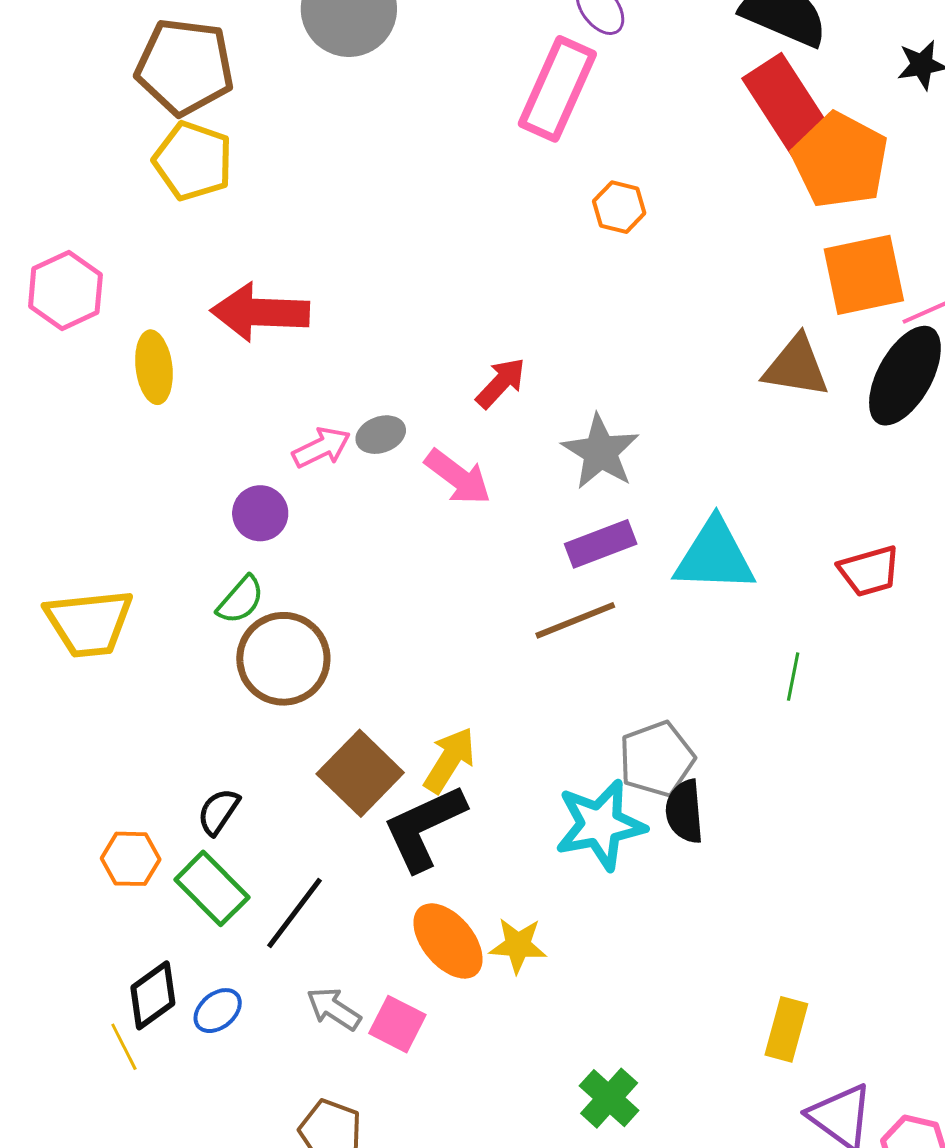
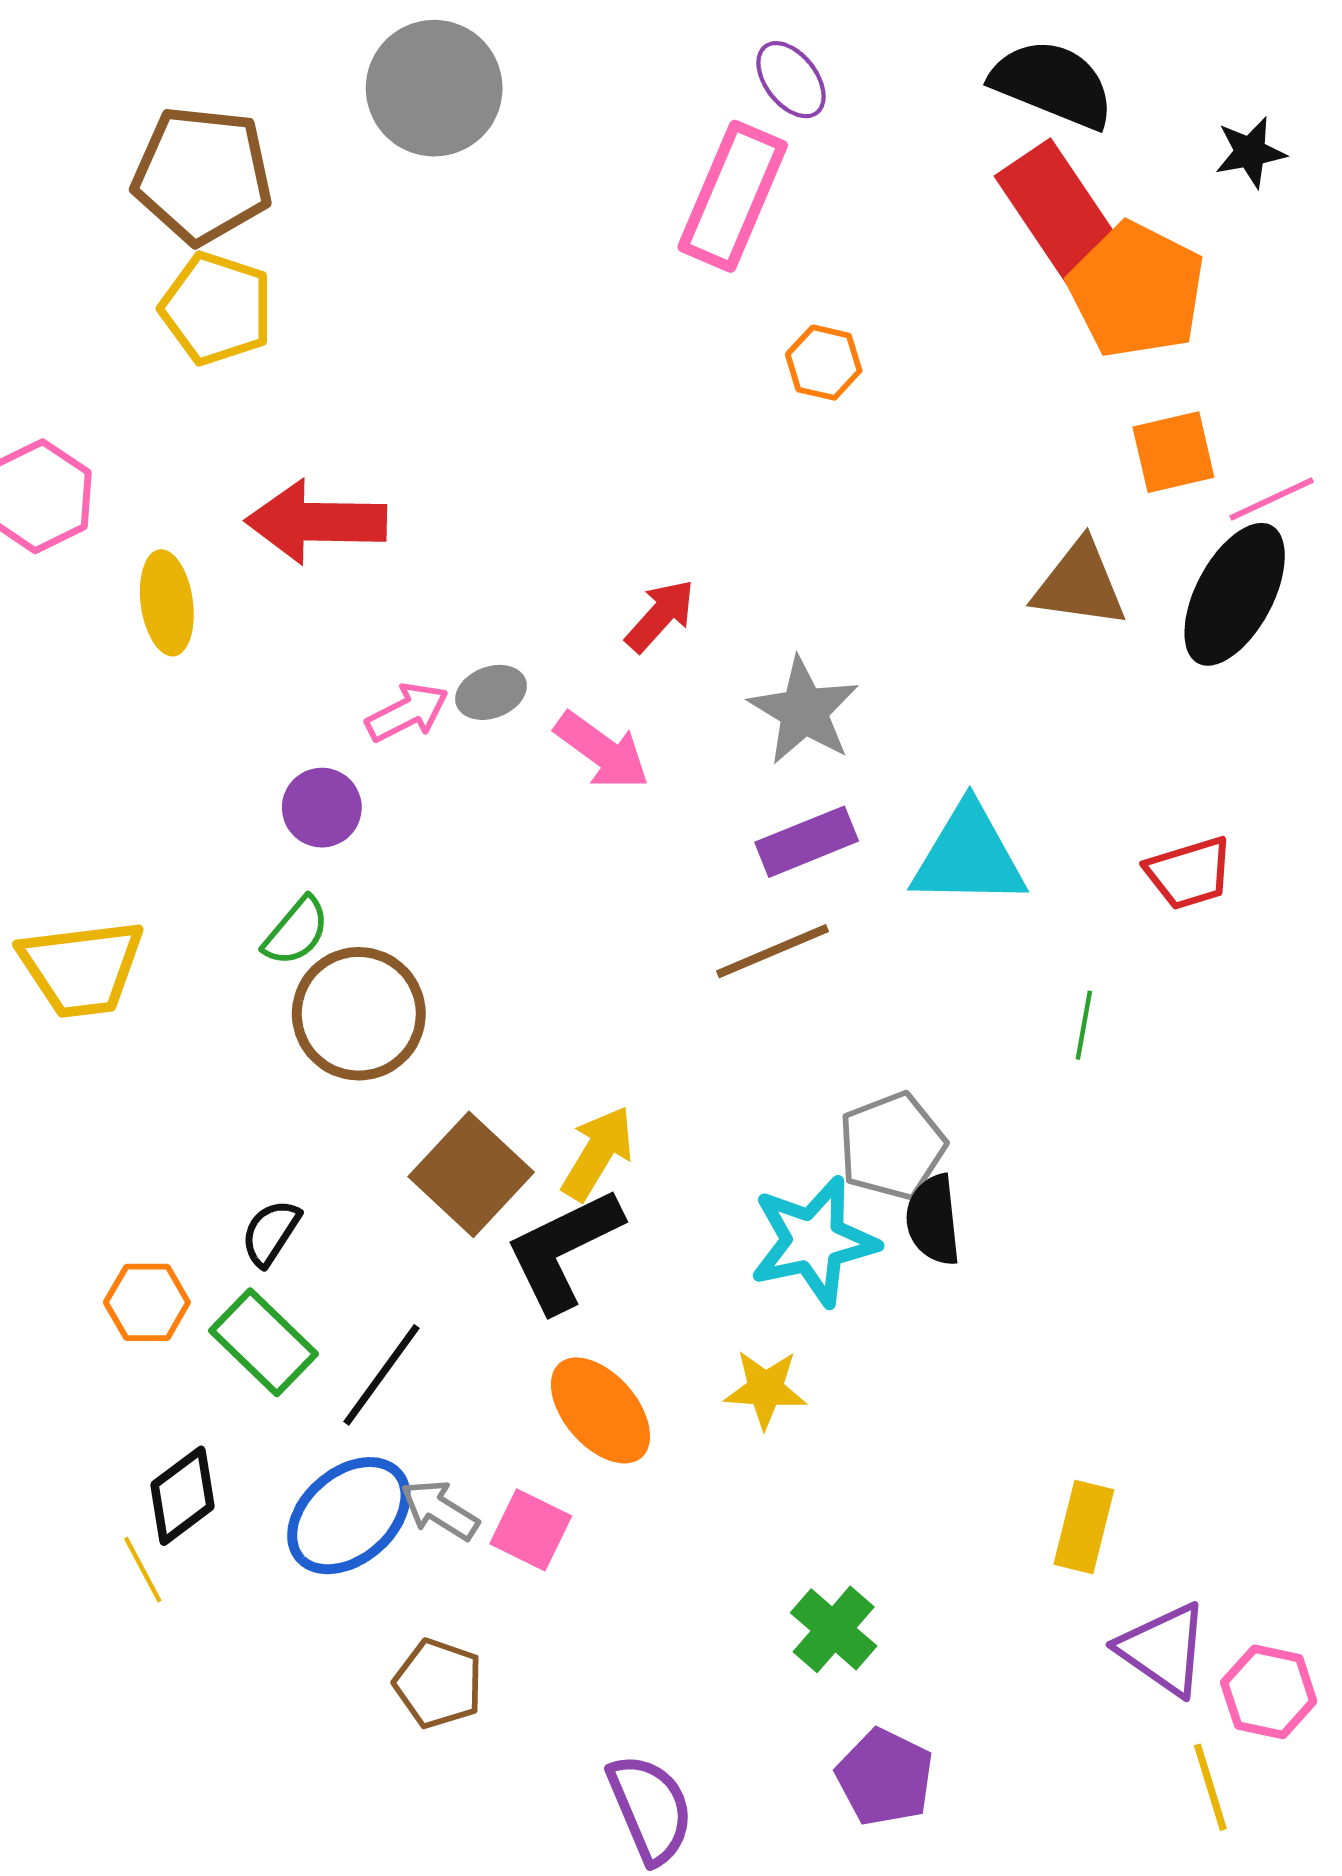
orange square: (864, 275) -> (1173, 452), size x0.7
yellow star: (518, 945) -> (765, 1389), moved
blue ellipse: (218, 1011) -> (349, 1516), moved, size x1.8

